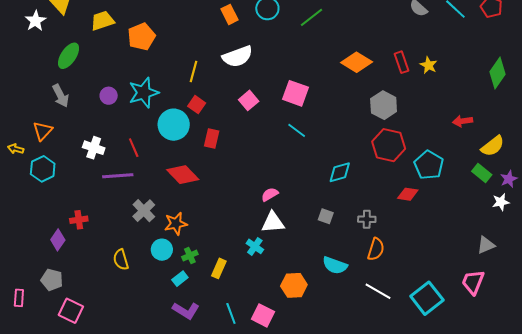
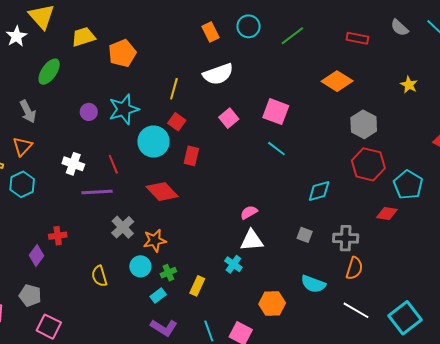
red rectangle: (402, 62) -> (357, 38), moved, turned -60
gray arrow: (61, 96) -> (28, 111), moved
gray cross: (367, 219) -> (346, 238), size x1.4

